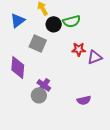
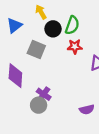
green semicircle: (72, 21) -> (72, 25), turned -54
red star: (79, 49) -> (75, 47), moved

